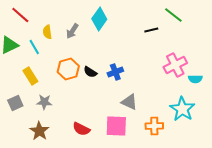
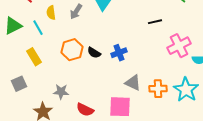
black line: (151, 30) -> (155, 22), moved
gray star: (44, 102) -> (61, 92), moved
orange cross: (154, 126) -> (158, 89), moved

